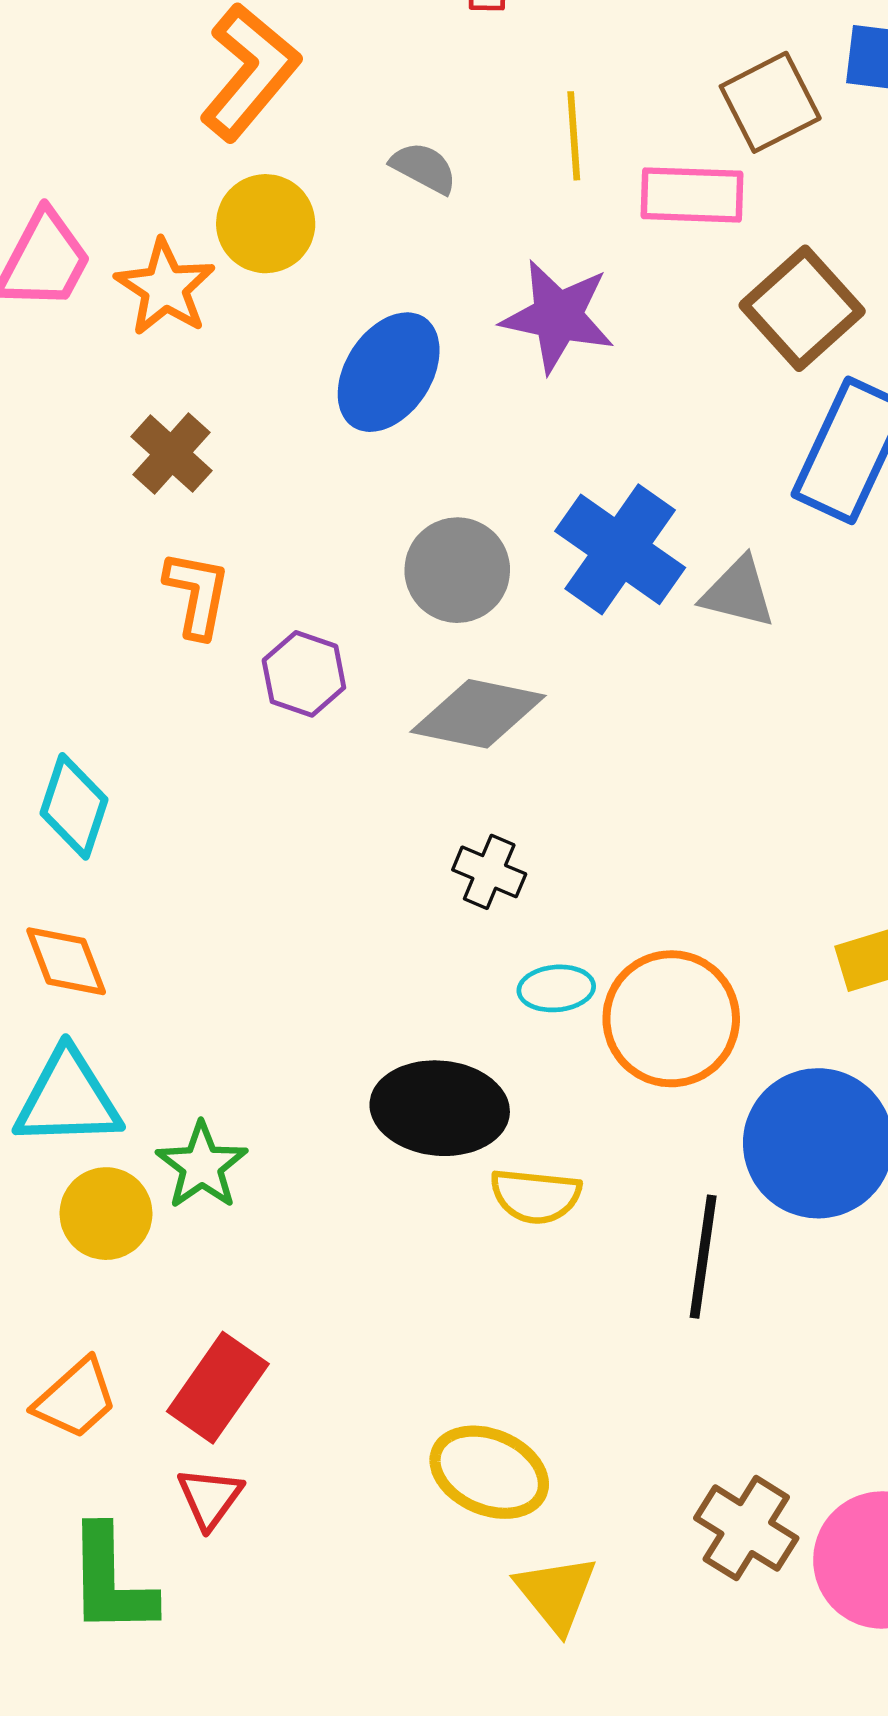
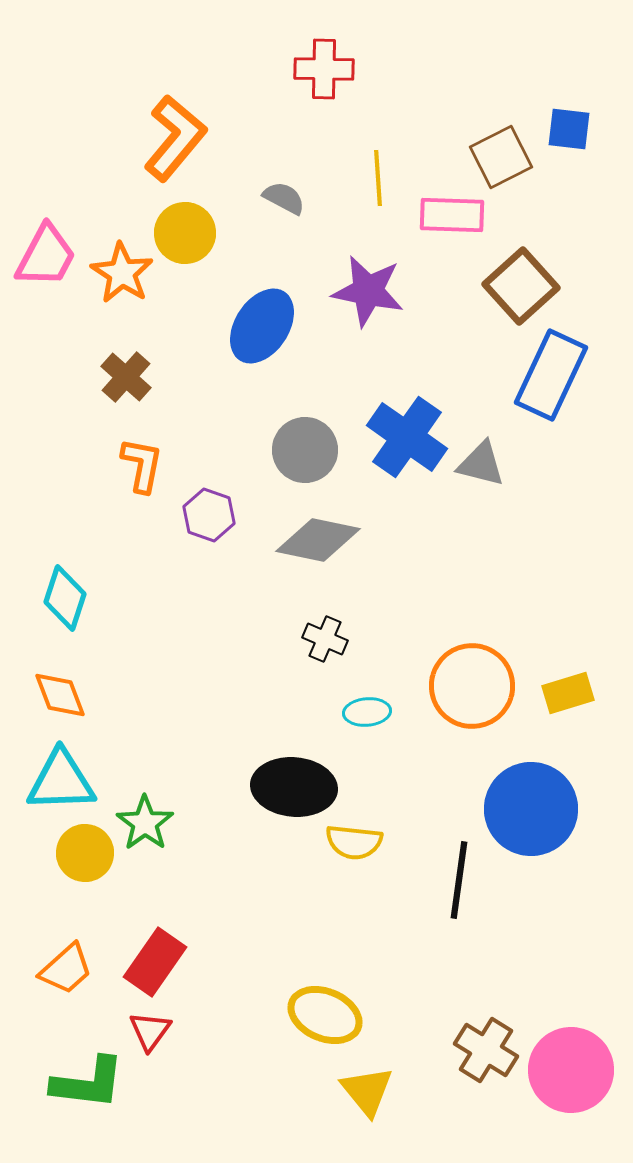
orange circle: (671, 1019) -> (472, 686), moved
green L-shape: (111, 1581) -> (88, 1083), turned -82

